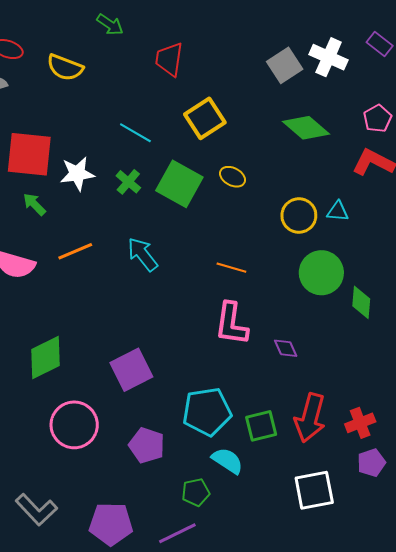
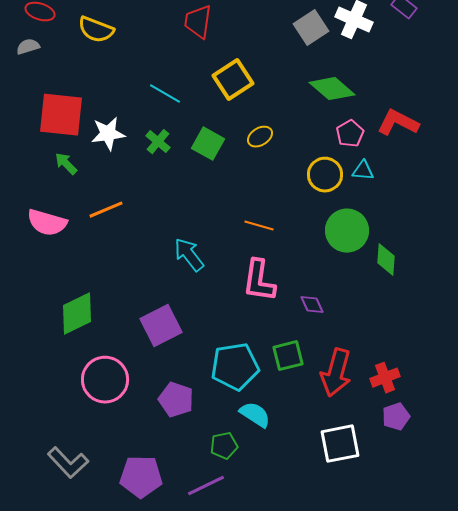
pink pentagon: (378, 118) -> (350, 134), moved
yellow ellipse: (233, 177) -> (260, 137), turned -60
green square: (179, 184) -> (208, 144), size x0.7
cyan arrow: (143, 254) -> (189, 255), moved
green square: (261, 426) -> (288, 356), moved

